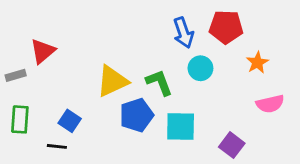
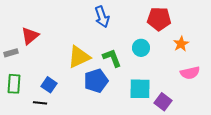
blue arrow: (183, 33) -> (102, 17), moved
cyan square: (181, 127) -> (140, 89), moved

